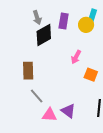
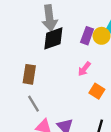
gray arrow: (37, 18) -> (50, 18), size x1.6
purple rectangle: (64, 21) -> (87, 36), moved

